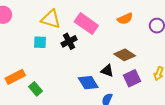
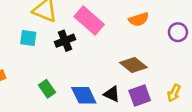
black triangle: (107, 71) -> (112, 94), moved
green rectangle: (36, 89) -> (47, 89), moved

